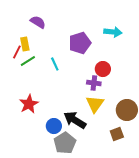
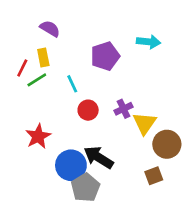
yellow rectangle: (25, 44) -> (43, 58), moved
red circle: (103, 69) -> (88, 110), moved
purple cross: (94, 83) -> (124, 109), turned -32
yellow triangle: (95, 104) -> (145, 123), moved
blue circle: (54, 126) -> (71, 165), size x1.5

